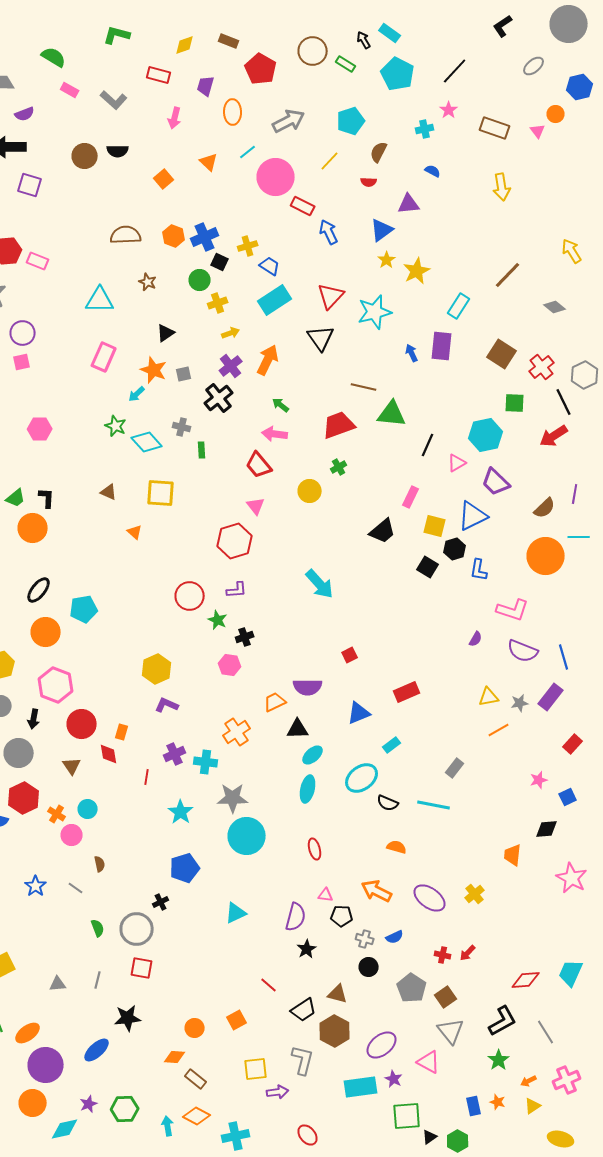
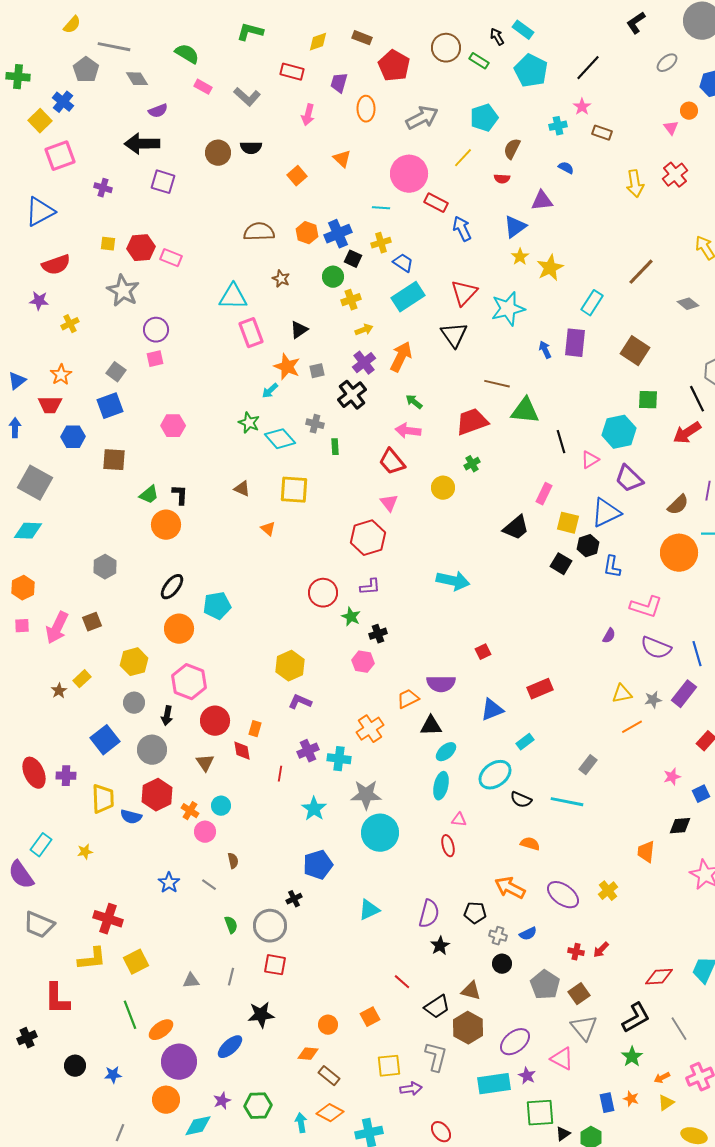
brown rectangle: (495, 128) -> (602, 133), moved, size x0.7
cyan line: (248, 152) -> (381, 208), moved, turned 42
pink rectangle: (104, 357) -> (251, 333), moved, turned -44
red cross: (542, 367) -> (675, 175), moved
black line: (428, 445) -> (561, 442), turned -40
cyan arrow: (320, 584) -> (453, 581), turned -36
pink triangle: (326, 895) -> (459, 820), moved

